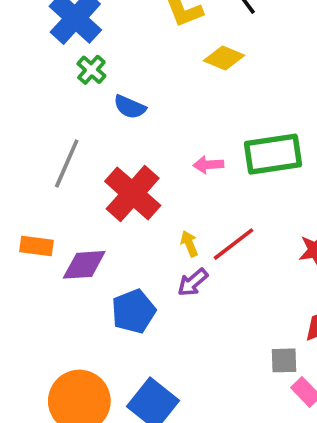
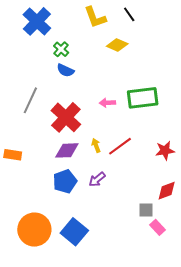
green cross: (91, 70) -> (61, 49), moved
orange rectangle: (37, 246) -> (13, 155), moved
purple diamond: (84, 265) -> (67, 150), moved
purple arrow: (193, 282) -> (97, 179), moved

